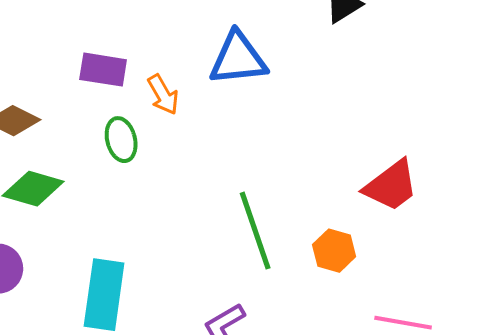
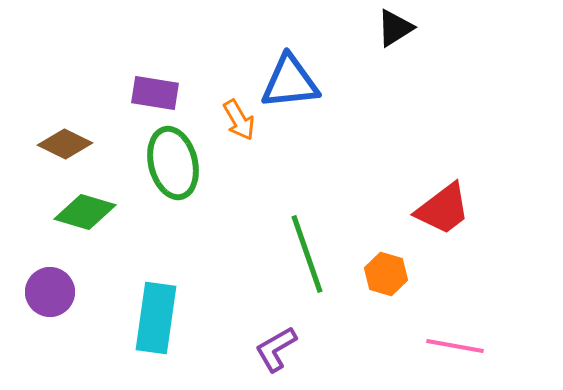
orange arrow: (163, 95) -> (239, 120), moved
green ellipse: (121, 140) -> (173, 163), size x1.6

